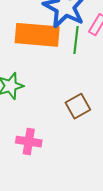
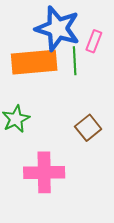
pink cross: (29, 142) -> (44, 172), size x1.5

